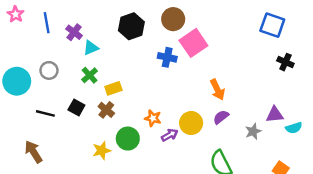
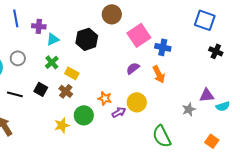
brown circle: (173, 19) -> (112, 14), moved
black hexagon: (131, 26) -> (87, 39), moved
purple cross: (74, 32) -> (39, 26), turned -32
blue cross: (167, 57) -> (163, 47), moved
yellow rectangle: (113, 88) -> (72, 73), turned 48
purple semicircle: (221, 117) -> (133, 68), moved

